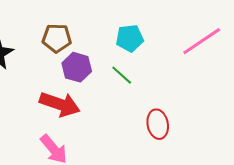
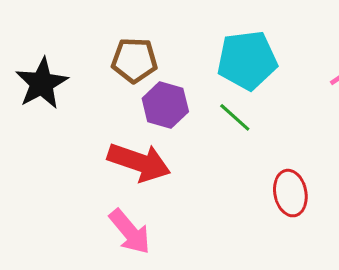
cyan pentagon: (130, 38) -> (247, 60), size x1.4

